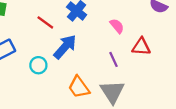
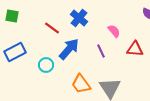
purple line: (114, 59) -> (101, 51), moved

